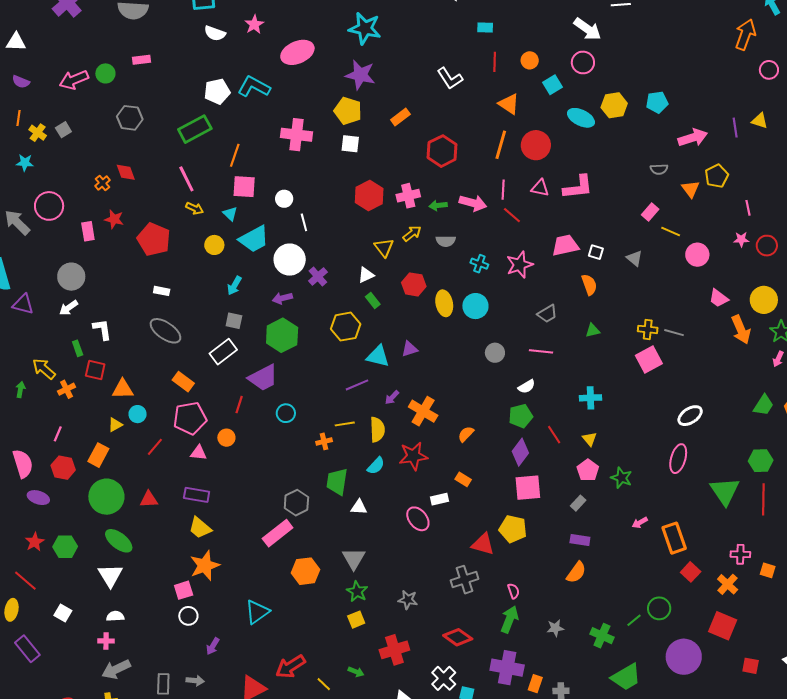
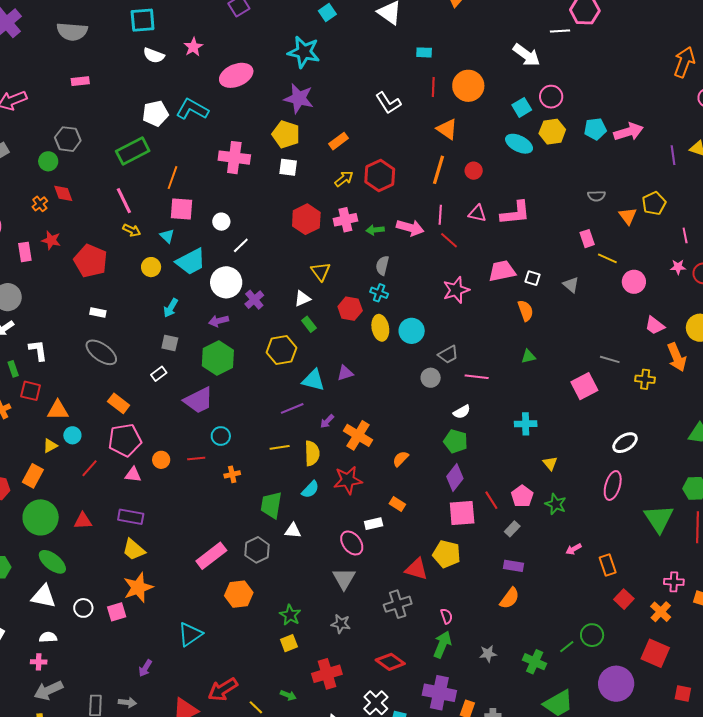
orange circle: (530, 60) -> (468, 86), size x1.8
pink circle: (583, 62) -> (551, 97), moved
green circle: (105, 73) -> (48, 161), moved
cyan square: (552, 85) -> (522, 107), moved
pink arrow: (693, 138) -> (628, 132), moved
red circle: (536, 145) -> (474, 171), size x0.6
pink rectangle: (650, 212) -> (587, 239), turned -60
white line: (304, 222) -> (241, 245), turned 60
yellow arrow: (412, 233) -> (344, 179), moved
gray semicircle: (446, 241) -> (382, 266), turned 102
cyan cross: (479, 264) -> (379, 293), moved
gray trapezoid: (547, 314) -> (448, 355), moved
yellow cross: (648, 329) -> (645, 379), moved
white rectangle: (223, 352) -> (159, 374), size x0.6
red line: (239, 405) -> (196, 459), moved, turned 66
green pentagon: (521, 416) -> (456, 441), turned 30
red line: (554, 435) -> (491, 500), moved
yellow triangle: (590, 439) -> (550, 463), moved
orange cross: (324, 441) -> (232, 474), moved
gray hexagon: (296, 503) -> (257, 550), moved
orange rectangle: (674, 538) -> (608, 565), size x0.7
gray triangle: (354, 559) -> (344, 579), moved
white triangle: (110, 575) -> (44, 596), turned -48
white circle: (188, 616) -> (83, 608), moved

